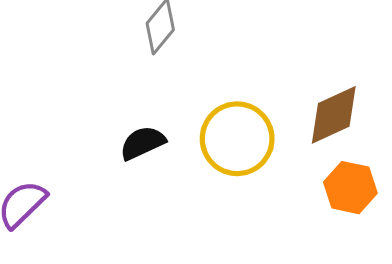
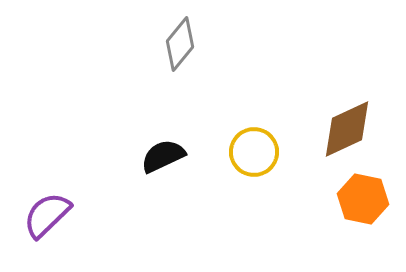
yellow circle: (237, 139) -> (254, 152), size x0.7

